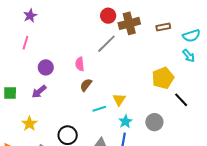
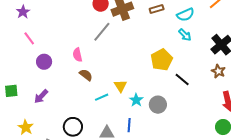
pink line: (25, 43) -> (29, 38), moved, turned -48
brown semicircle: (86, 85) -> (86, 75), turned 96
purple arrow: (39, 92) -> (41, 96), moved
cyan star: (125, 121) -> (136, 100), moved
yellow star: (29, 124) -> (26, 127), moved

